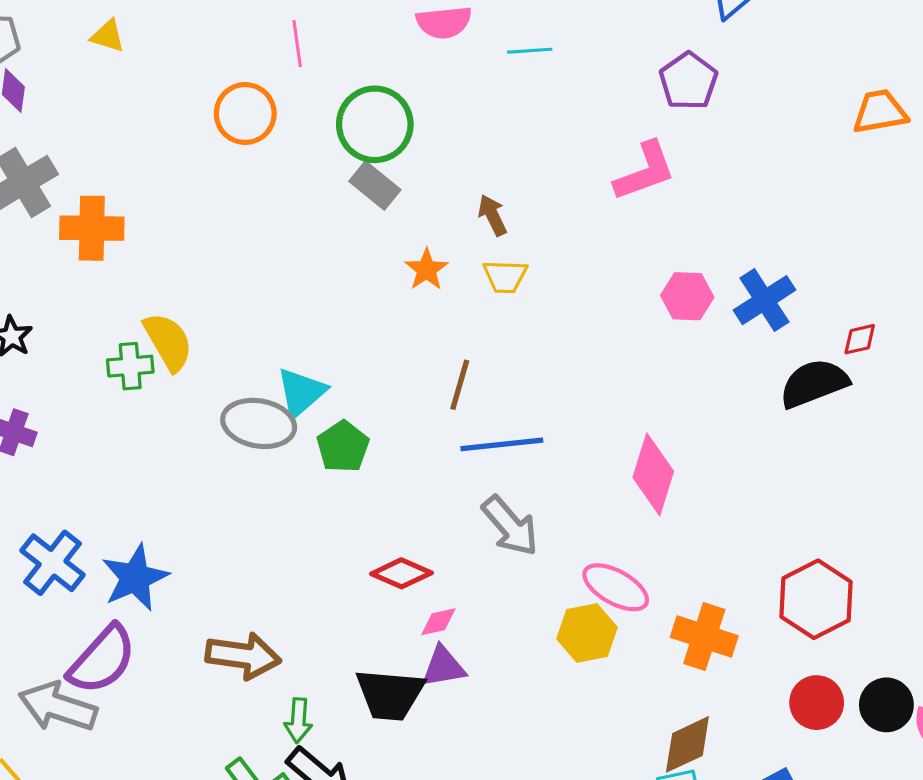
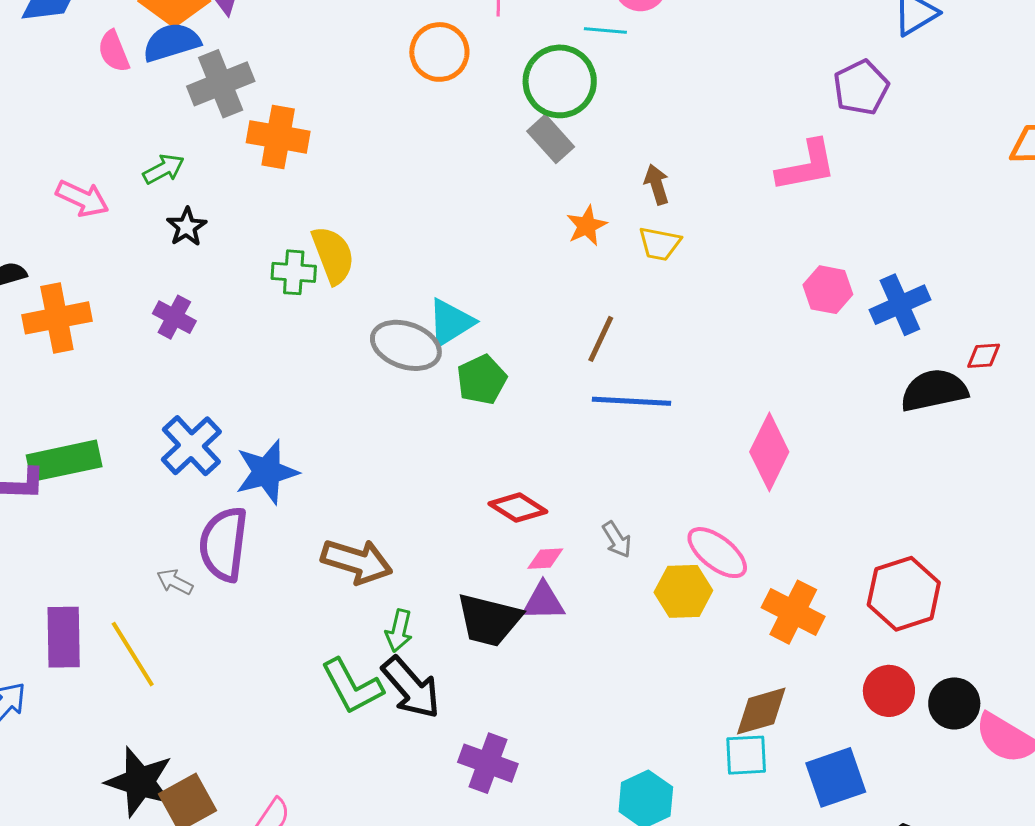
cyan line: (530, 51) -> (605, 31), moved
gray arrow: (510, 526) -> (617, 540), moved, size x0.6
purple semicircle: (102, 660) -> (224, 544), turned 136
gray arrow: (58, 707) -> (175, 582), size x0.5

